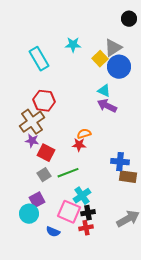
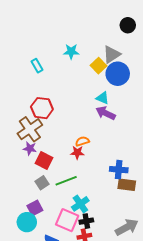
cyan rectangle: (39, 59) -> (37, 66), size x0.6

